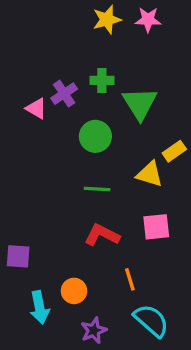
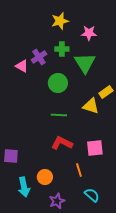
yellow star: (107, 20) -> (60, 21), moved
pink star: (148, 20) -> (89, 33), moved
pink square: (156, 227) -> (95, 148), moved
cyan semicircle: (151, 321) -> (92, 195), size x0.7

